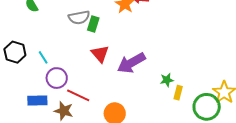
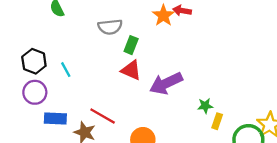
green rectangle: (93, 24) -> (131, 45), moved
red triangle: (100, 54) -> (131, 70), turned -30
purple circle: (57, 78) -> (35, 92), moved

